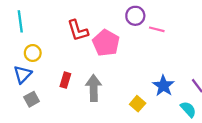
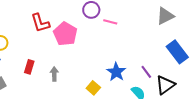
gray arrow: (94, 88) -> (54, 74), size x0.6

